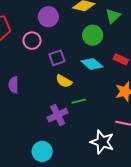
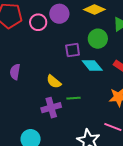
pink circle: (32, 41) -> (38, 22), moved
purple square: (57, 58) -> (73, 50), moved
yellow semicircle: (64, 81) -> (54, 82), moved

